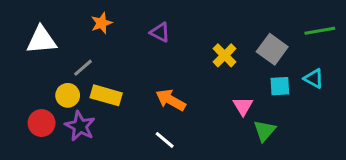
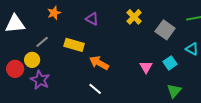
yellow cross: (225, 55) -> (134, 17), moved
cyan square: (280, 86) -> (170, 63), moved, turned -32
yellow rectangle: (106, 95) -> (74, 45), moved
red circle: (42, 123) -> (15, 69), moved
green triangle: (264, 131) -> (174, 91), moved

